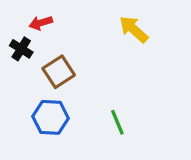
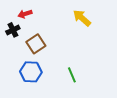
black cross: (21, 49) -> (13, 30), turned 32

